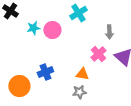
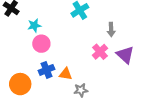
pink circle: (52, 30) -> (41, 44), moved
orange triangle: (82, 74) -> (66, 74), moved

